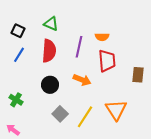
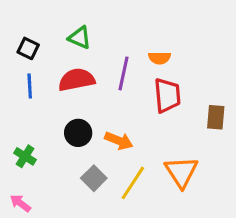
red semicircle: (49, 51) -> (77, 80), turned -105
blue line: (19, 55) -> (30, 86), turned -35
orange arrow: (82, 80) -> (119, 141), moved

